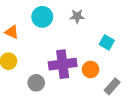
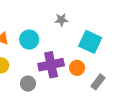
cyan circle: (42, 17) -> (29, 40), moved
cyan square: (107, 42) -> (90, 42), size x1.6

